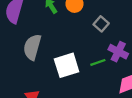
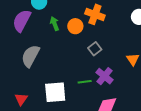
white square: (67, 65) -> (55, 92), moved

